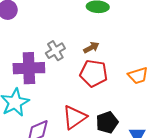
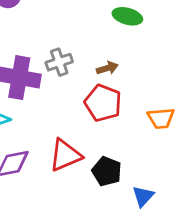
black pentagon: (107, 122) -> (107, 171), turned 30

